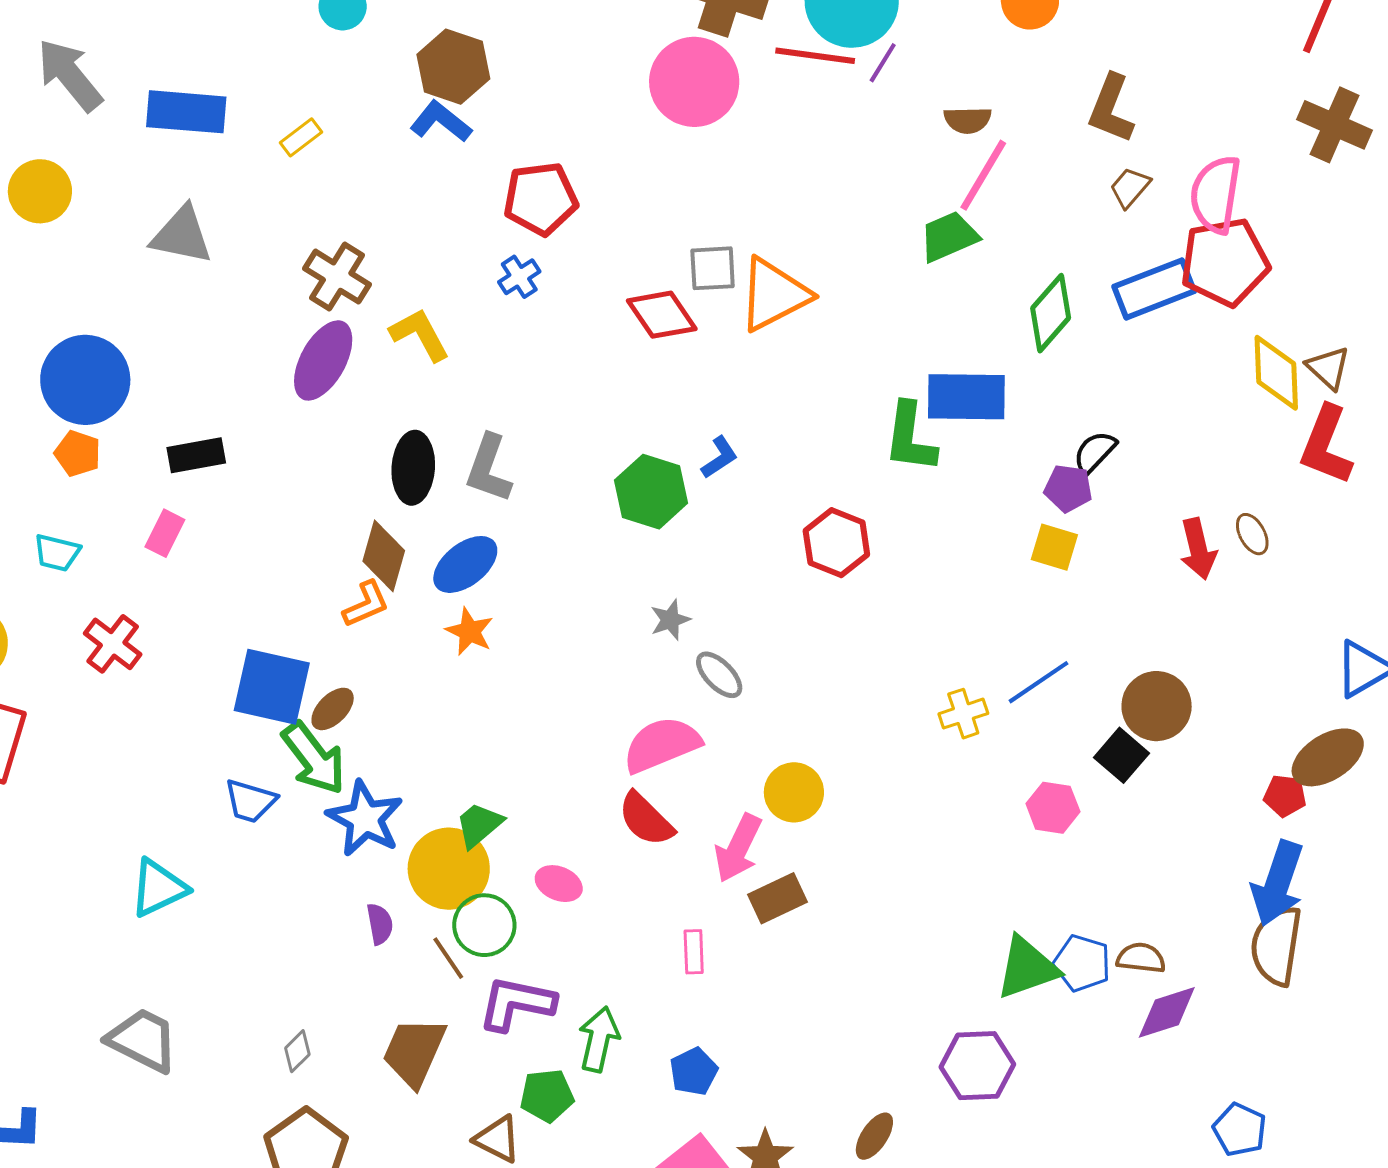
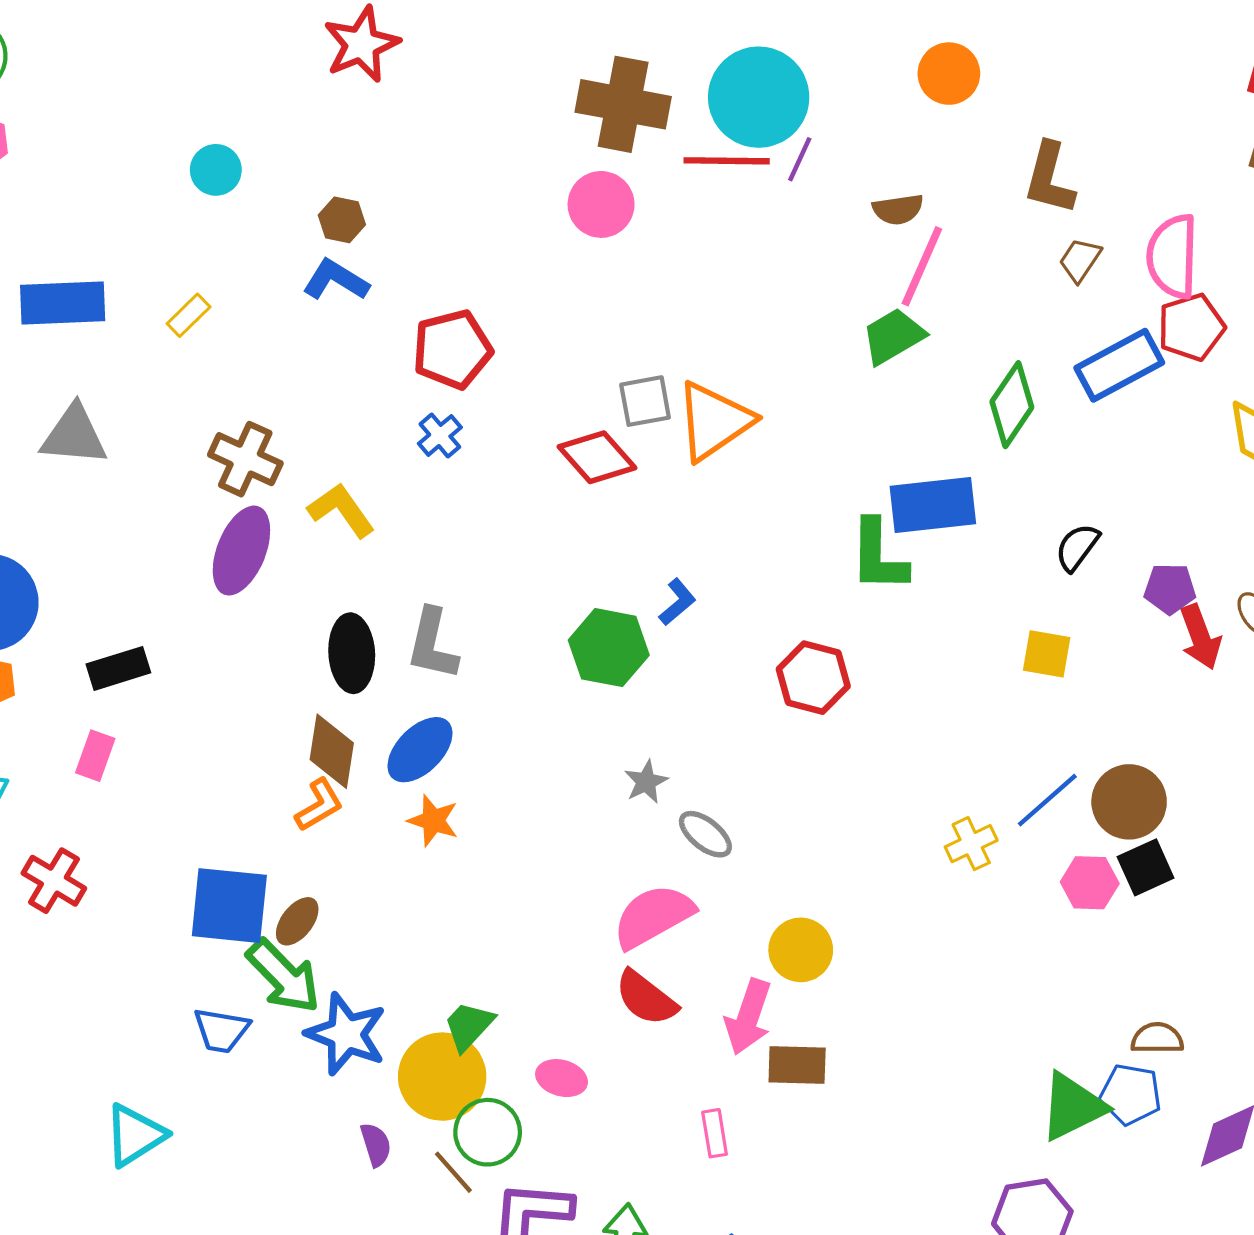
brown hexagon: (453, 67) -> (342, 220), size x0.6
pink circle: (694, 82) -> (601, 204), size x0.7
red pentagon: (1225, 262) -> (1191, 327), size x0.7
purple pentagon: (1068, 488) -> (1170, 589), moved
brown circle: (1157, 706) -> (1129, 802), moved
black square: (1122, 755) -> (1146, 867), turned 32
pink hexagon: (1053, 808) -> (1090, 883), moved
brown rectangle: (778, 898) -> (797, 1065), turned 34
brown semicircle: (1141, 958) -> (1157, 1038), moved

